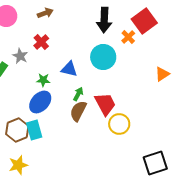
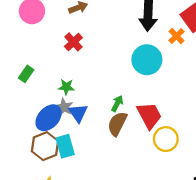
gray star: (20, 56) -> (64, 107), moved
blue triangle: (69, 69) -> (78, 113), moved, turned 42
green star: (43, 80) -> (66, 87), moved
blue ellipse: (40, 102) -> (49, 118), moved

